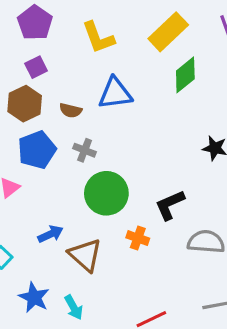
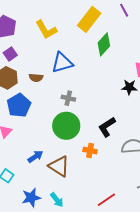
gray cross: (85, 150) -> (68, 98), moved
blue star: (34, 297) -> (31, 198), turned -30

